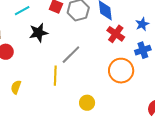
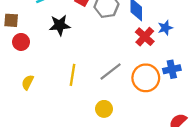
blue star: (142, 24) -> (165, 28), moved
blue cross: (143, 50) -> (172, 69), moved
gray line: (71, 55) -> (111, 71), moved

